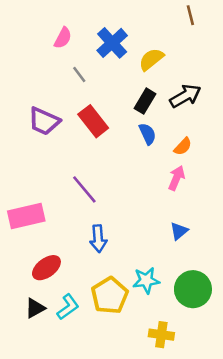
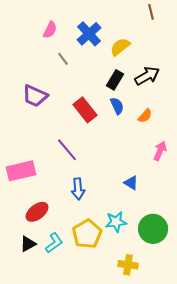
red rectangle: (93, 121) -> (85, 110), moved
pink arrow: (177, 178) -> (160, 151), moved
blue triangle: (179, 231) -> (131, 183), moved, turned -49

